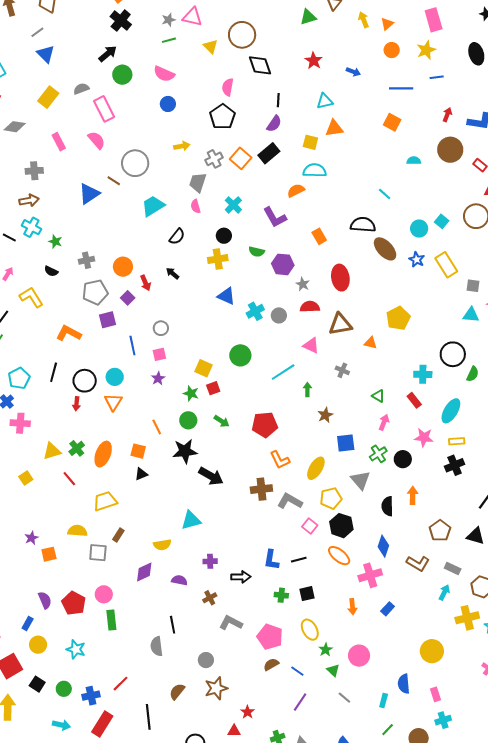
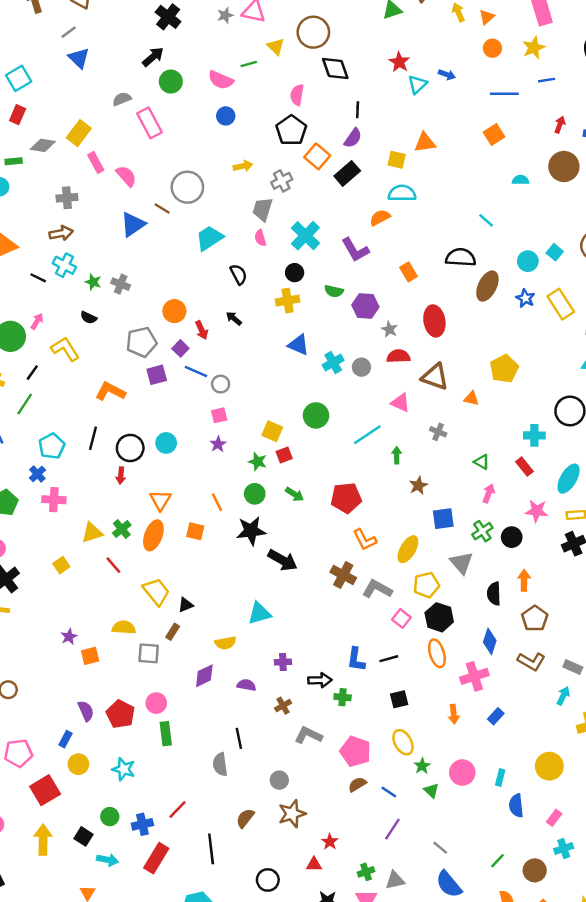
green line: (169, 40) -> (249, 64), moved
yellow rectangle: (48, 97) -> (79, 133), moved
cyan triangle: (325, 101) -> (417, 84), moved, turned -30
orange square: (392, 122) -> (494, 134), turned 30
pink semicircle: (97, 140) -> (126, 176), moved
orange square: (241, 158) -> (317, 156), moved
cyan cross: (233, 205) -> (305, 236), size x1.4
black semicircle: (177, 237) -> (239, 274), turned -66
brown ellipse: (385, 249) -> (487, 286), turned 70
gray cross: (87, 260) -> (121, 284), moved, turned 35
brown triangle: (340, 324) -> (435, 377), turned 30
blue line: (132, 345) -> (196, 372), moved, turned -54
orange triangle: (113, 402) -> (160, 500), moved
black triangle: (141, 474) -> (186, 605), moved
brown cross: (261, 489) -> (343, 575), turned 35
yellow trapezoid: (105, 501) -> (156, 592), turned 70
brown pentagon: (440, 531) -> (535, 618), moved
orange ellipse: (339, 556) -> (437, 653), turned 35
green cross: (281, 595) -> (343, 697), moved
black square: (37, 684) -> (83, 836), moved
pink rectangle: (435, 694) -> (554, 818), turned 56
gray line: (344, 698) -> (440, 848), moved
cyan rectangle: (384, 701) -> (500, 778), moved

